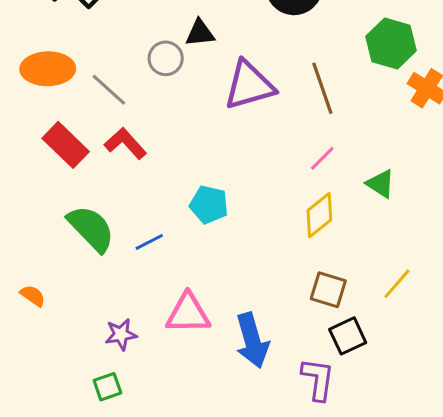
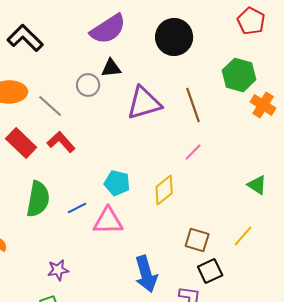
green triangle: (381, 184) -> (257, 185), moved
yellow diamond: (319, 215) -> (164, 190), moved
green semicircle: (91, 228) -> (38, 199), turned 54
pink triangle: (188, 314) -> (108, 221), moved

